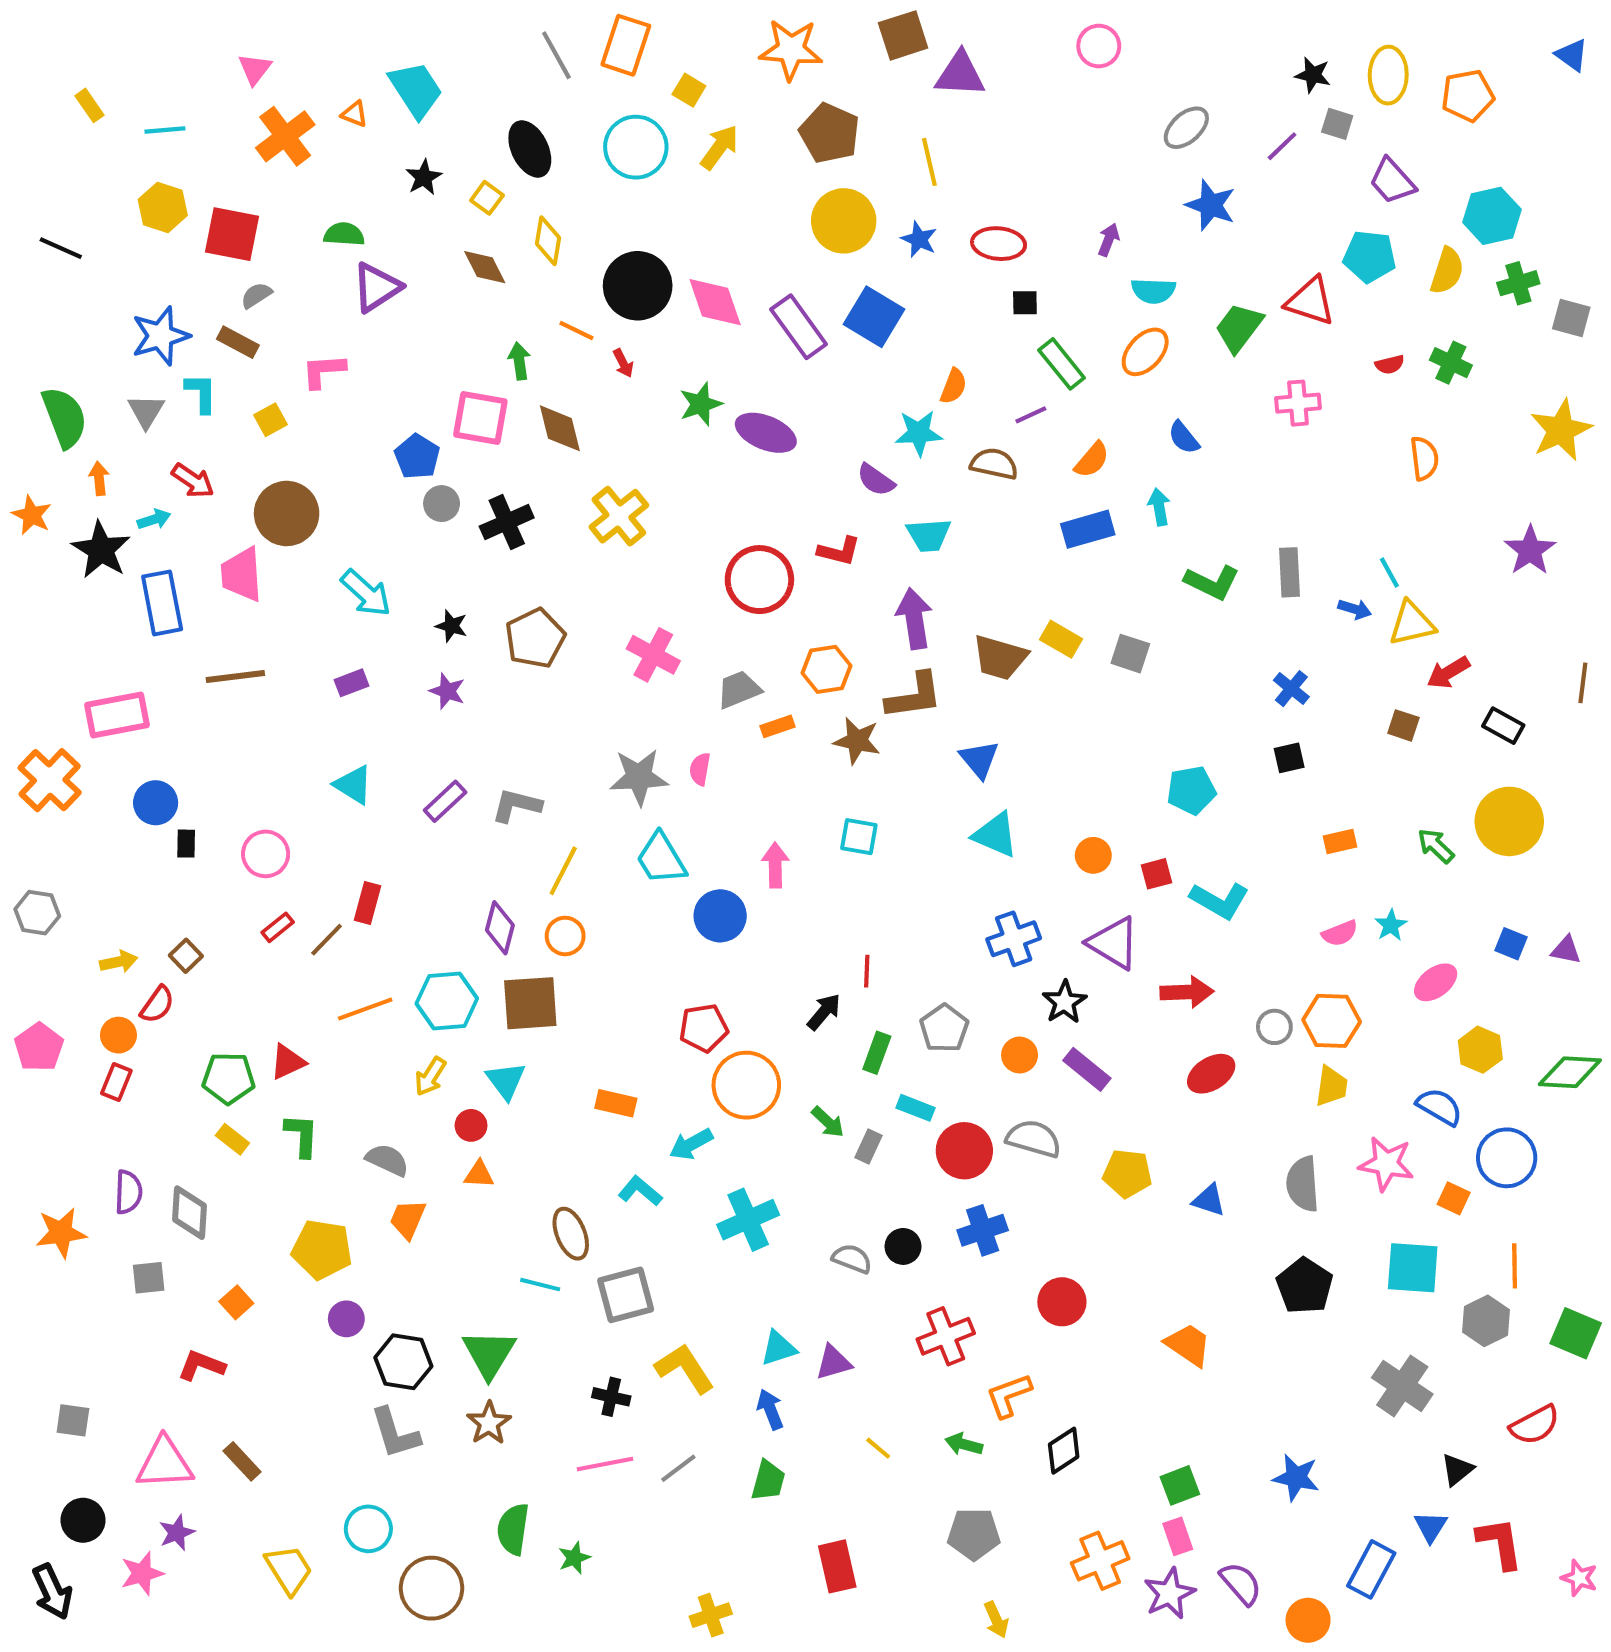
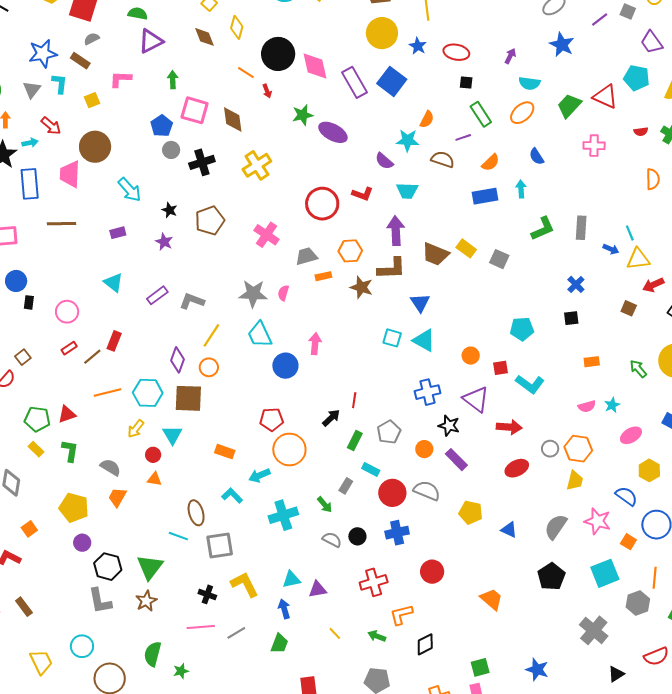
green arrow: (519, 361) -> (173, 80), moved
green L-shape: (1212, 582) -> (543, 229), turned -56
cyan square: (859, 837) -> (392, 338), moved
black star: (1064, 1002) -> (449, 426), turned -30
green arrow: (828, 1122) -> (325, 505), moved
gray semicircle: (1303, 1184) -> (556, 527), turned 32
cyan square: (1413, 1268) -> (605, 573), turned -32

